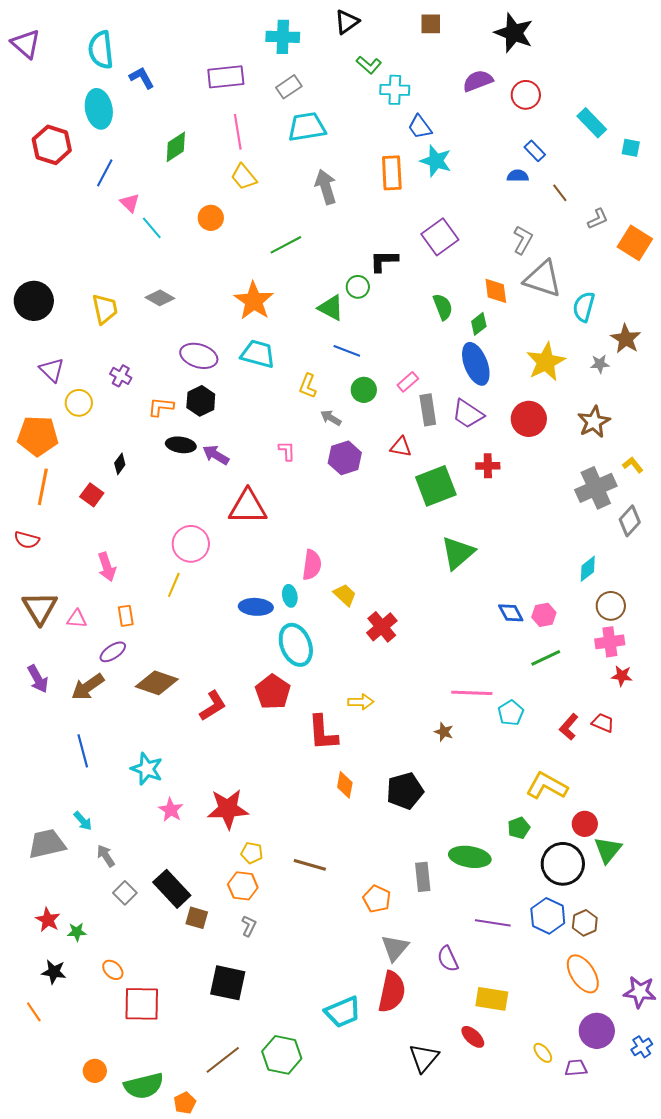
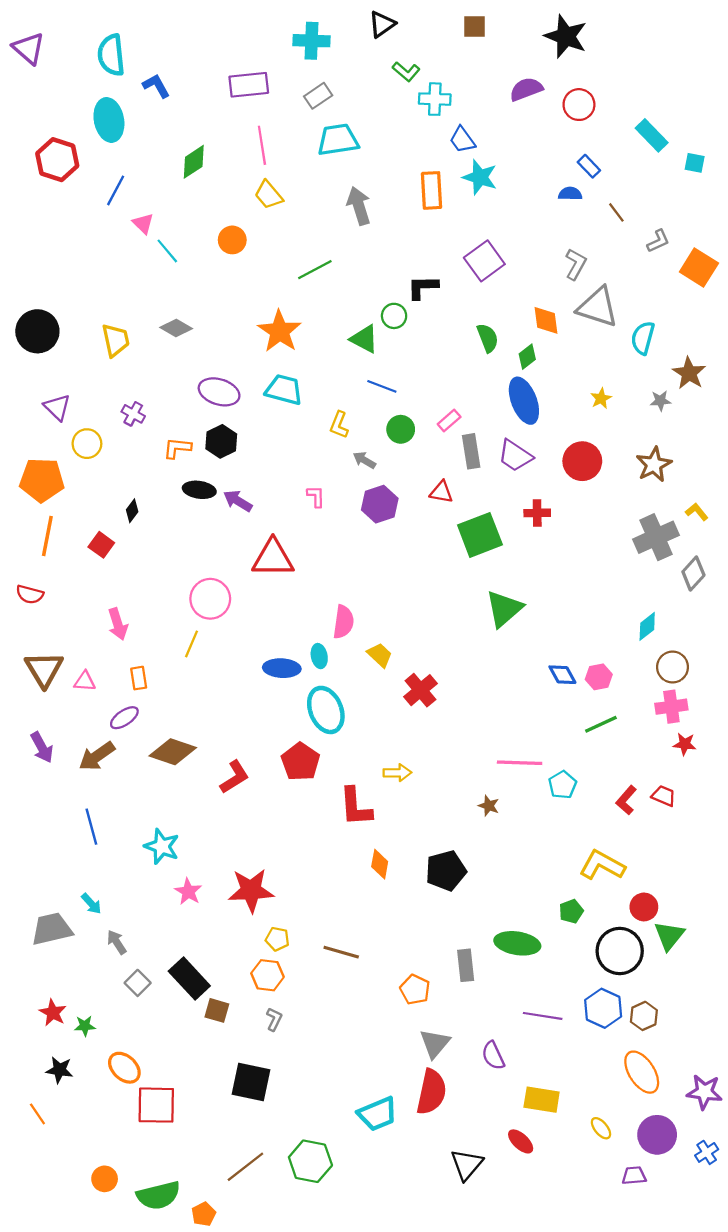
yellow star: (546, 362) -> (601, 398), size x0.5
orange ellipse: (113, 970) -> (124, 1068), size x1.4
yellow ellipse: (543, 1053) -> (601, 1128), moved

